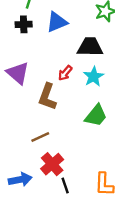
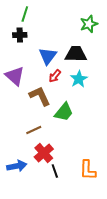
blue triangle: (57, 22) -> (48, 56), moved, turned -30
brown L-shape: (47, 97) -> (40, 96), turned 135
green trapezoid: (96, 116) -> (64, 112), moved

